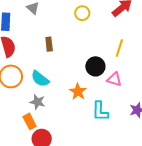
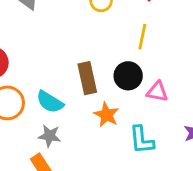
brown rectangle: (49, 44) -> (87, 78), moved, size x1.5
yellow line: (119, 48) -> (142, 37), moved

